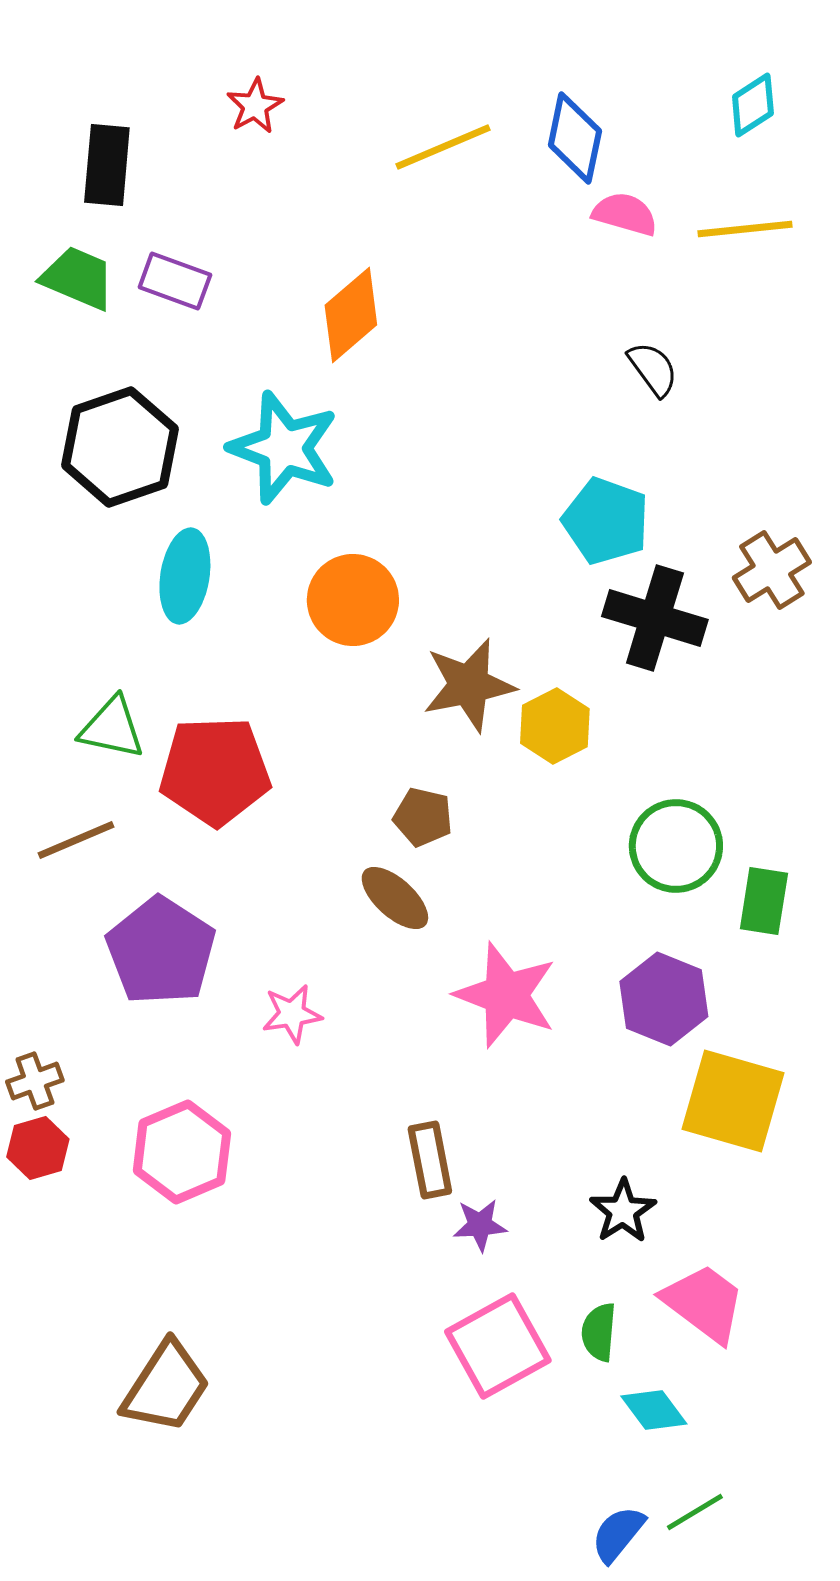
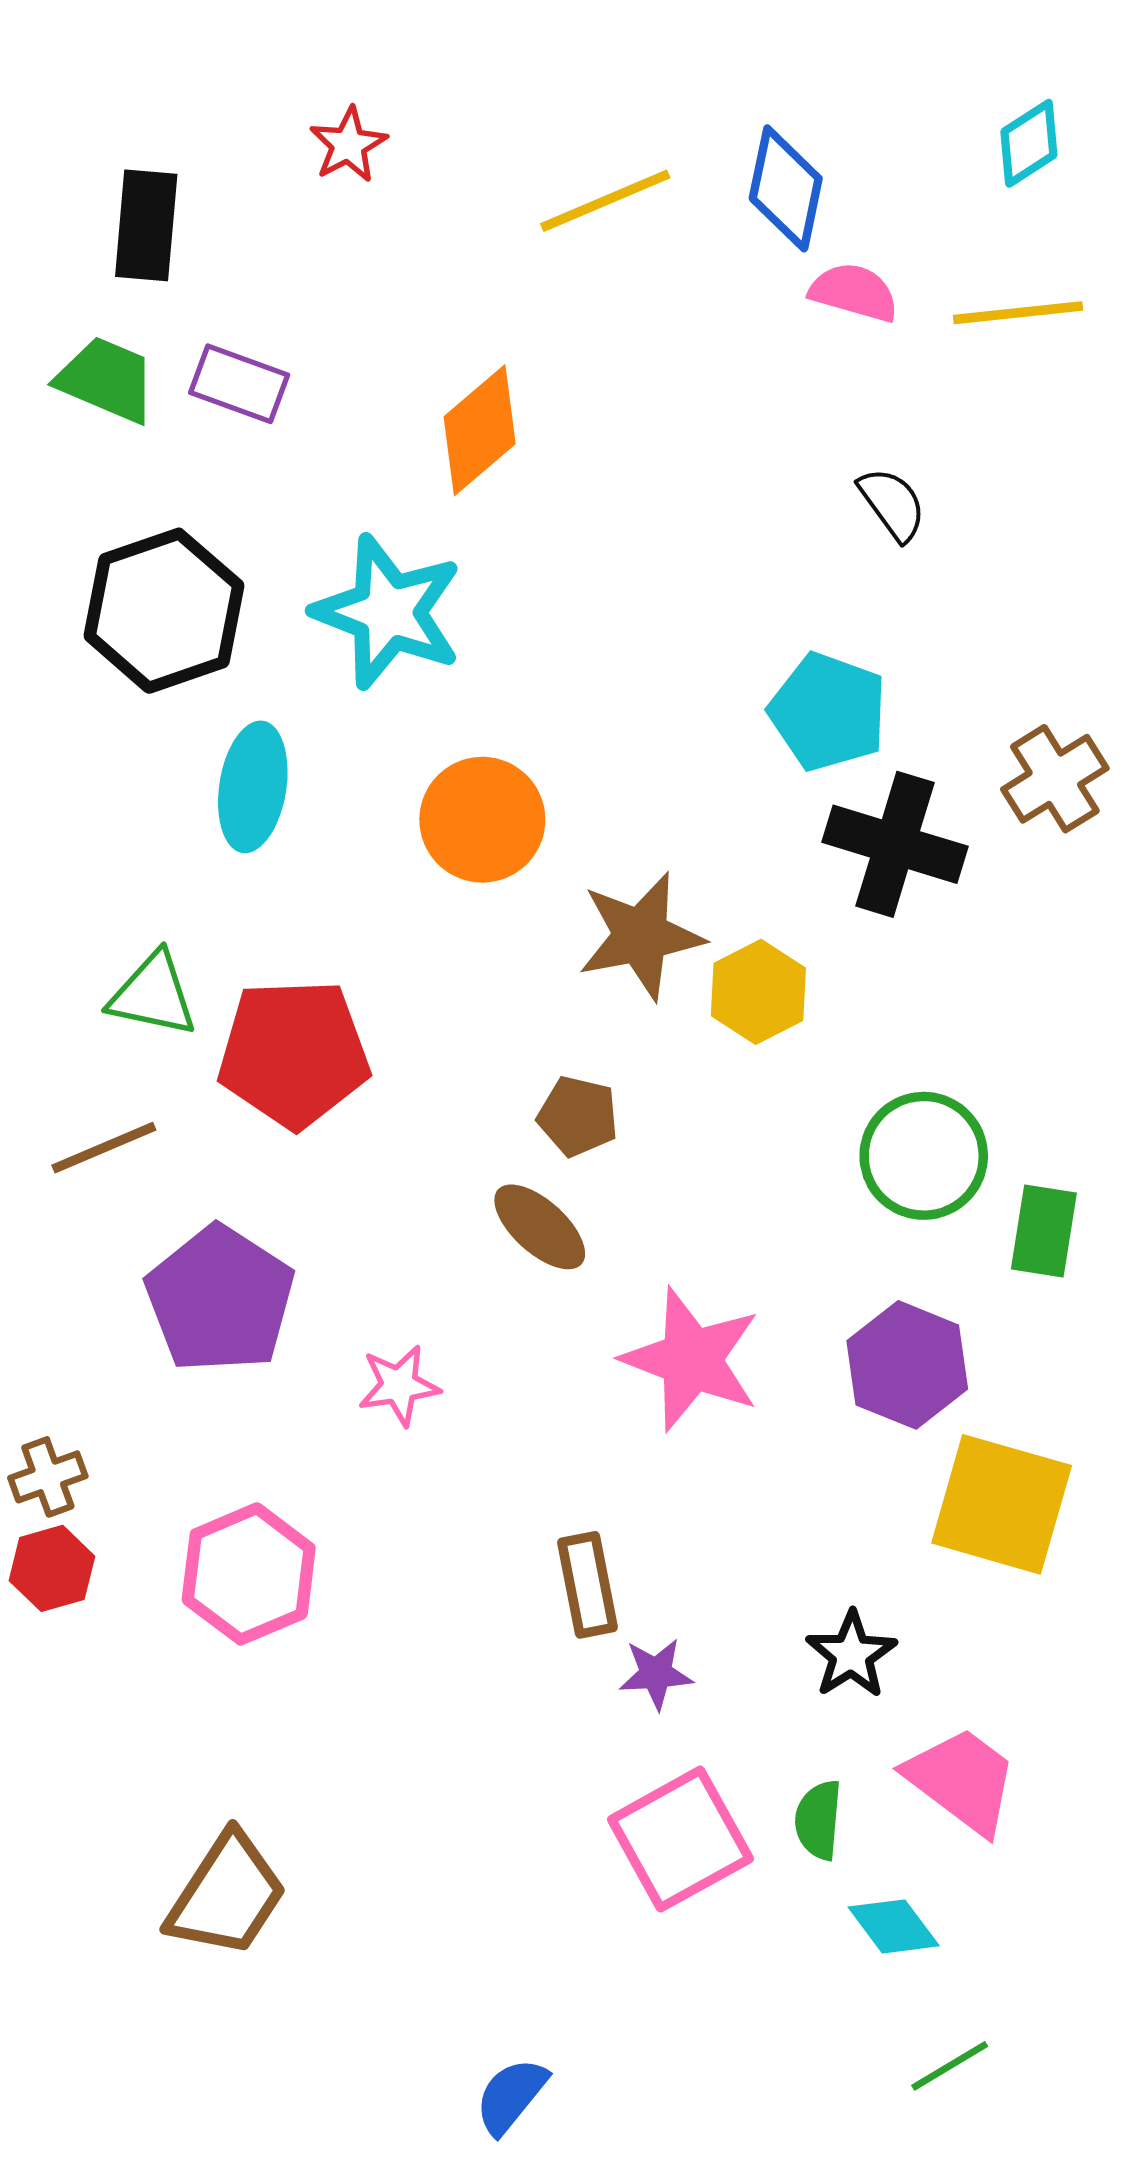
blue semicircle: (618, 1534) -> (511, 2096), moved

